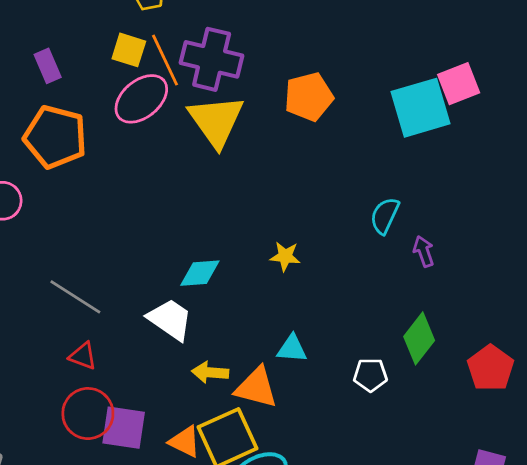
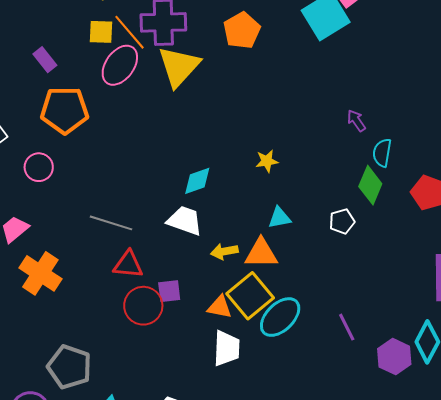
yellow triangle: (216, 121) -> (179, 66), turned 33
cyan semicircle: (385, 216) -> (382, 153), moved
yellow star: (285, 256) -> (267, 161), moved
red triangle: (83, 356) -> (128, 265), size x1.4
purple square: (124, 428) -> (169, 291), moved, size x0.7

